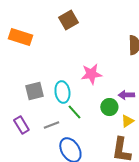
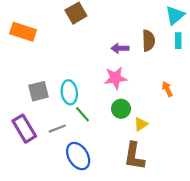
pink star: (91, 74) -> (116, 78), moved
purple arrow: (126, 95) -> (120, 48), moved
purple rectangle: (21, 125) -> (24, 129), size x1.4

